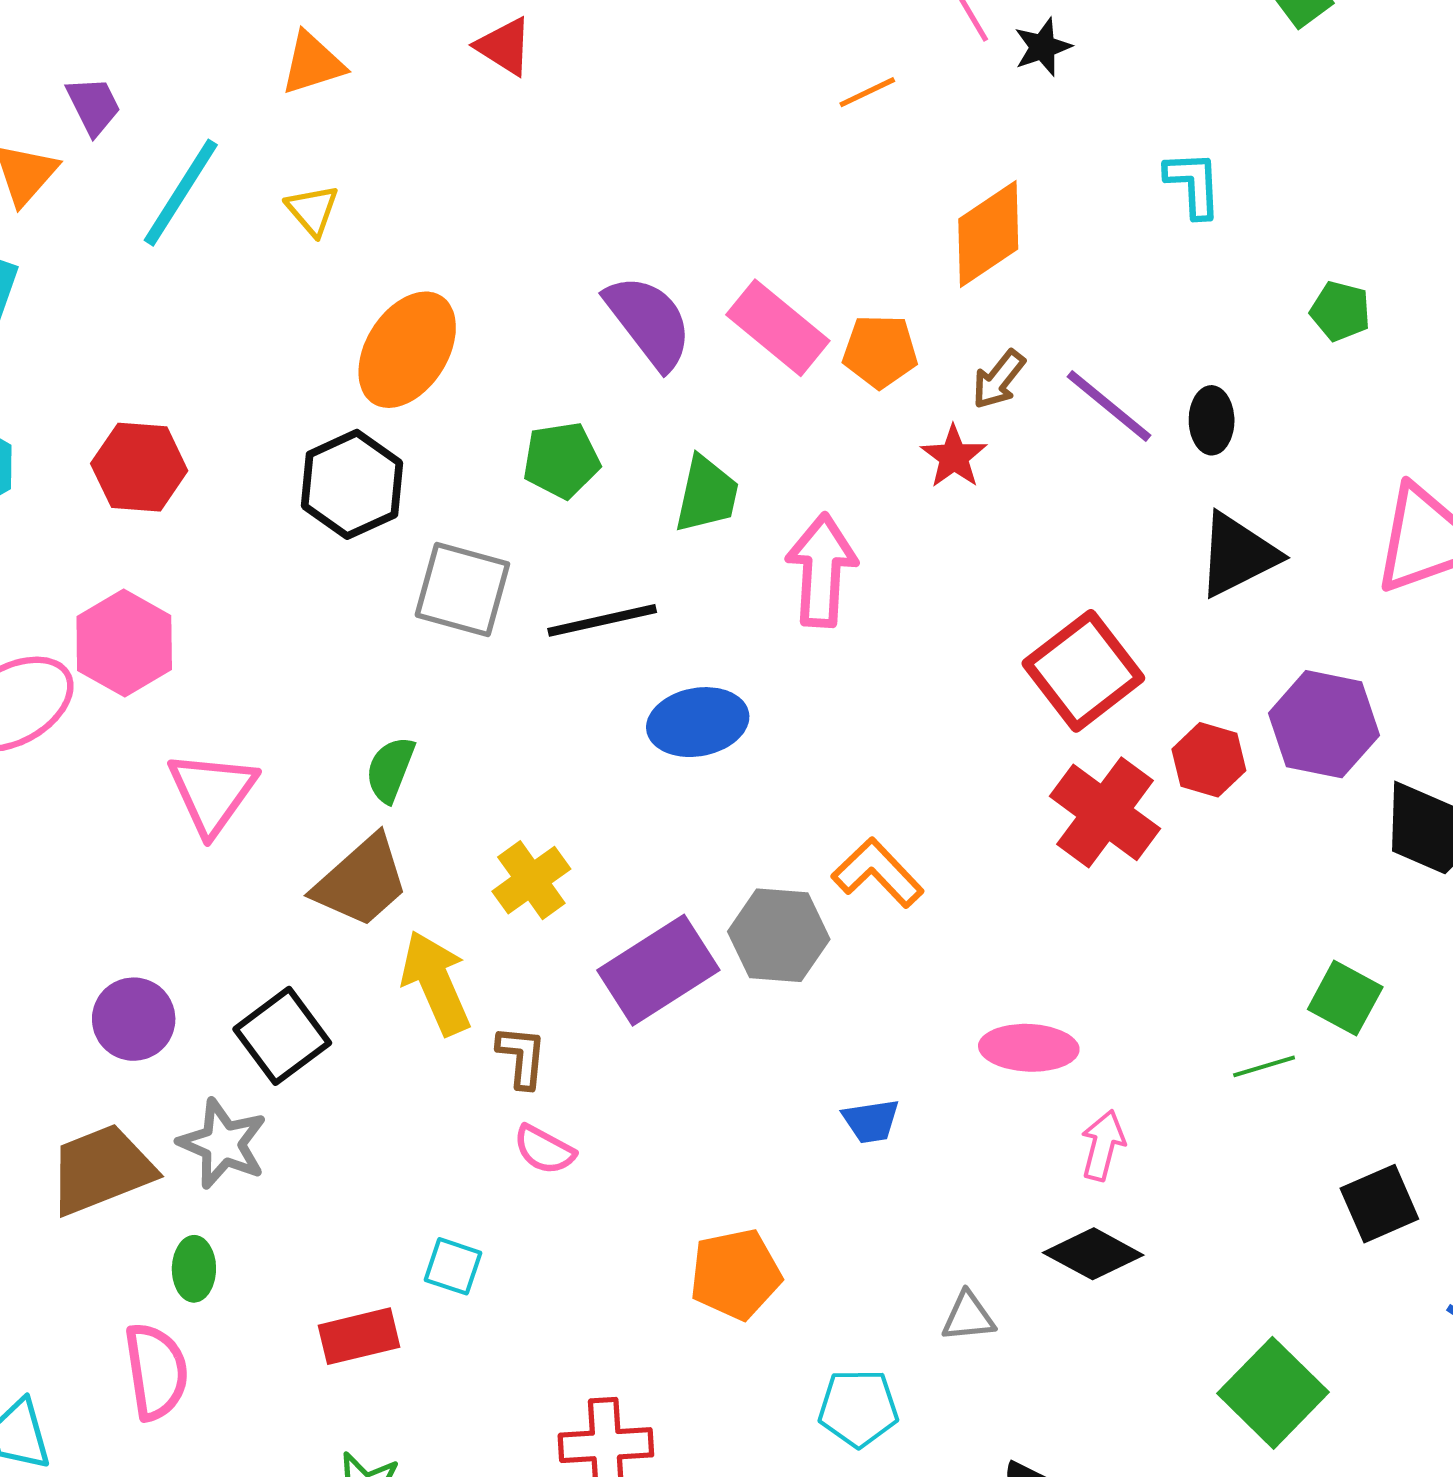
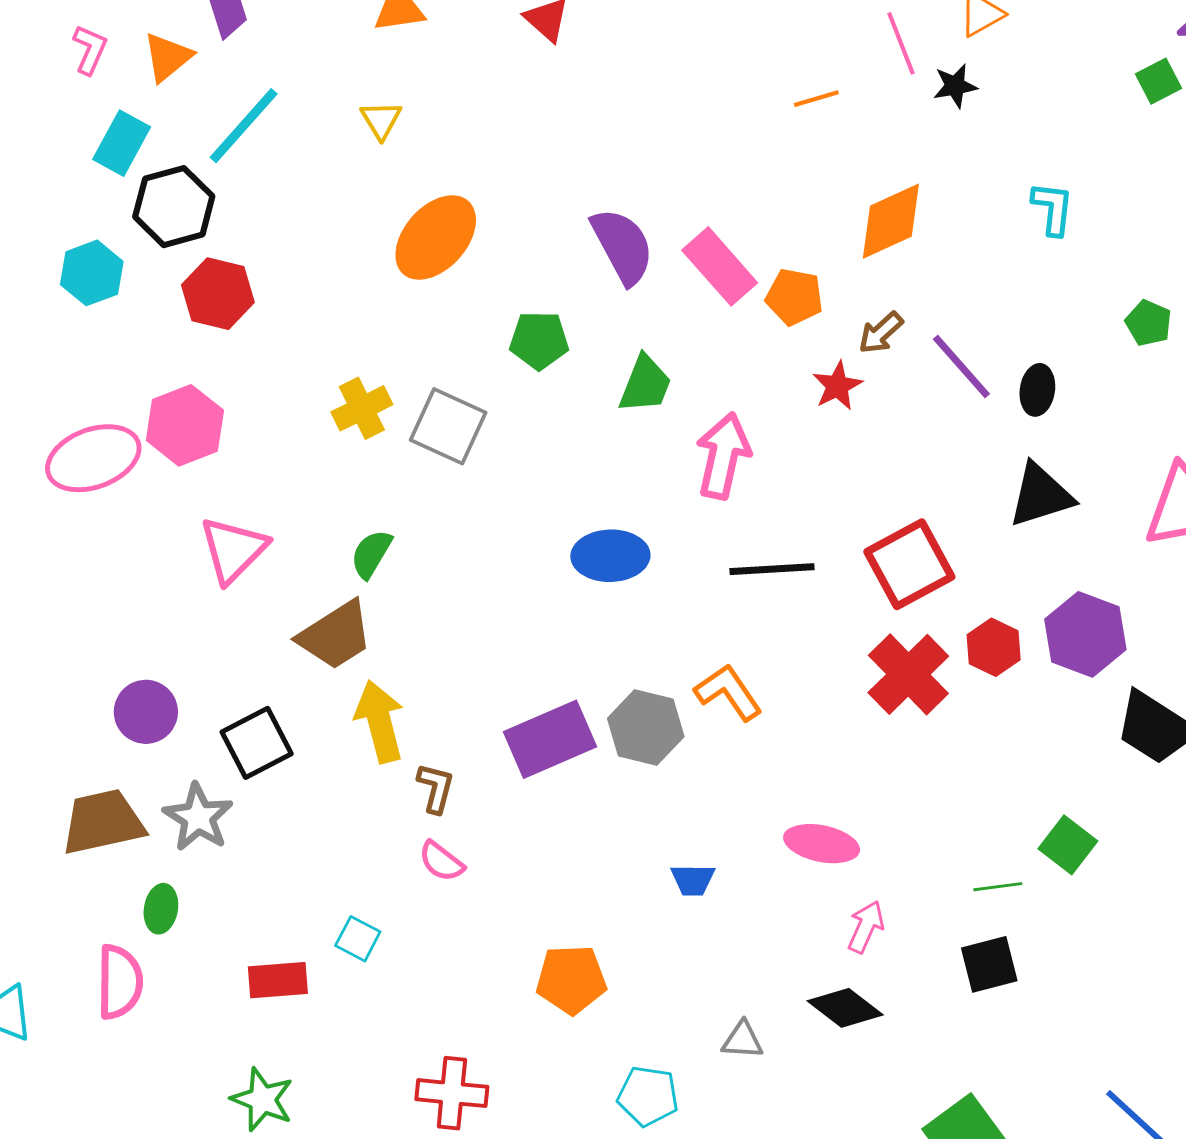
cyan line: (181, 193) -> (244, 126), moved
black hexagon: (352, 484) -> (174, 207), moved
black line: (602, 620) -> (772, 569), moved
yellow cross: (531, 880) -> (362, 408), moved
black square: (1379, 1204) -> (989, 964), moved

